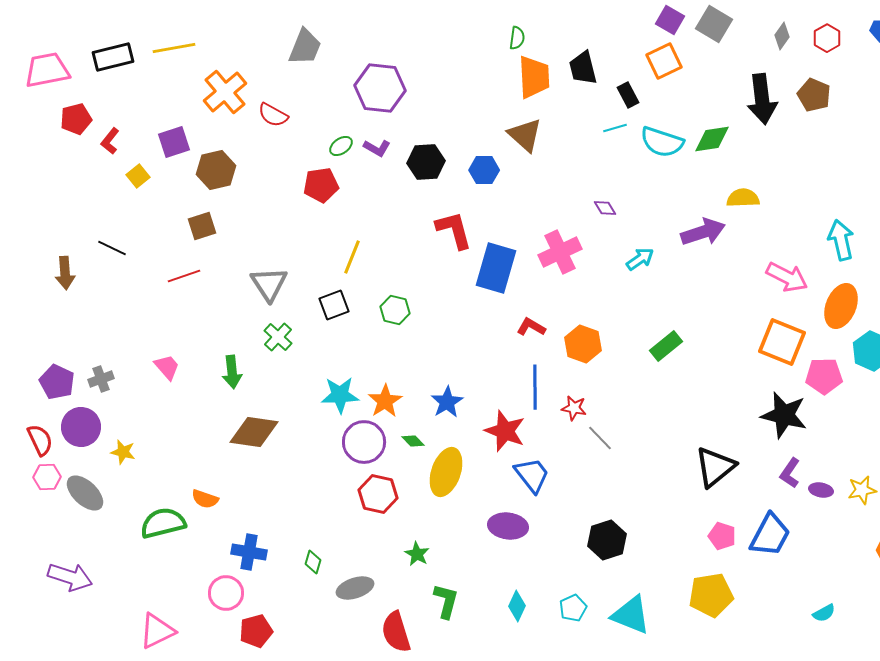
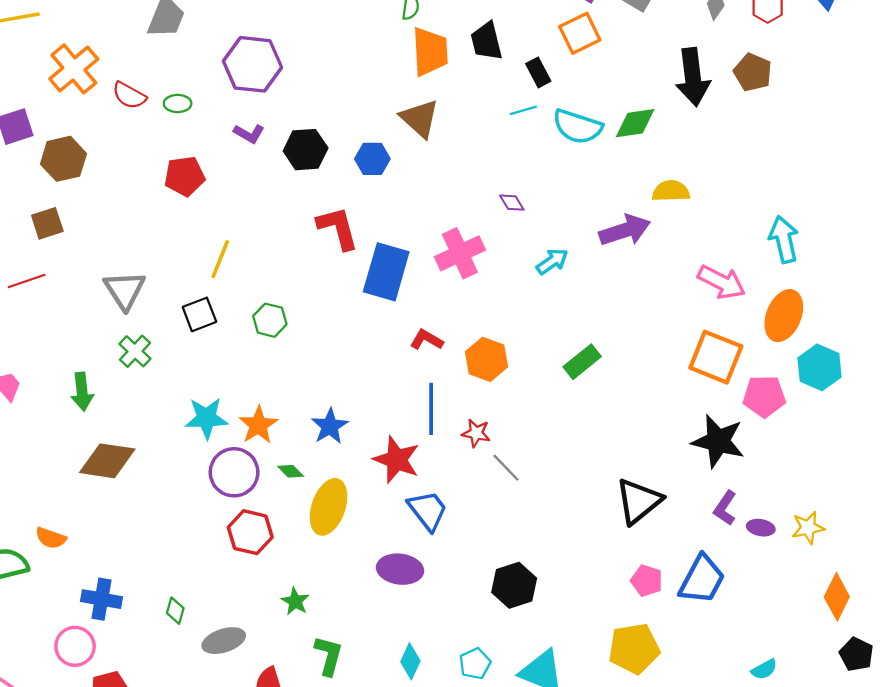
green ellipse: (341, 146) -> (178, 104), moved, turned 35

